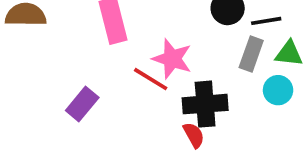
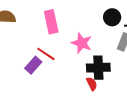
red line: (151, 79) -> (46, 54), moved

